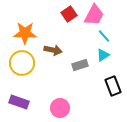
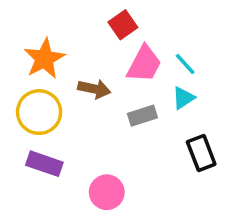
pink trapezoid: (94, 15) -> (144, 64), moved
orange star: (25, 33) -> (44, 59), turned -30
purple rectangle: (19, 102) -> (44, 164), moved

